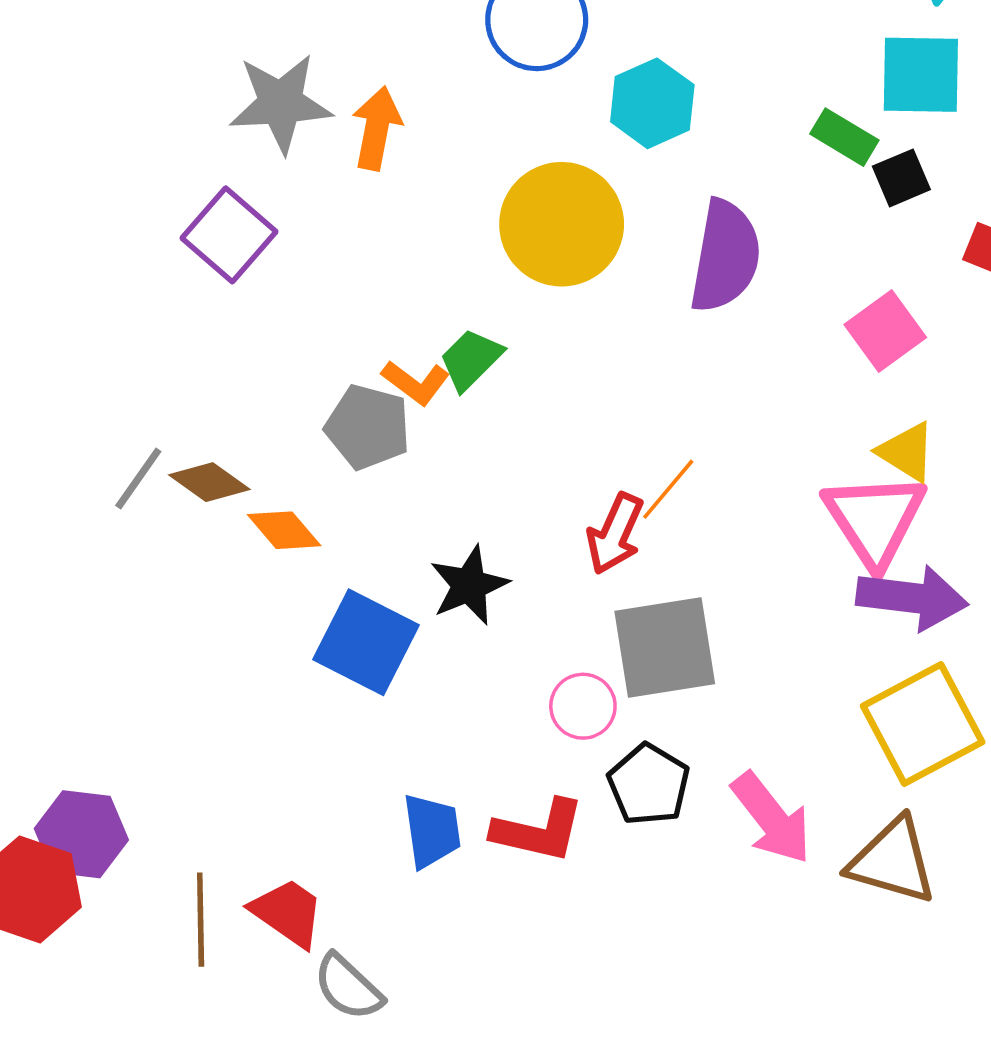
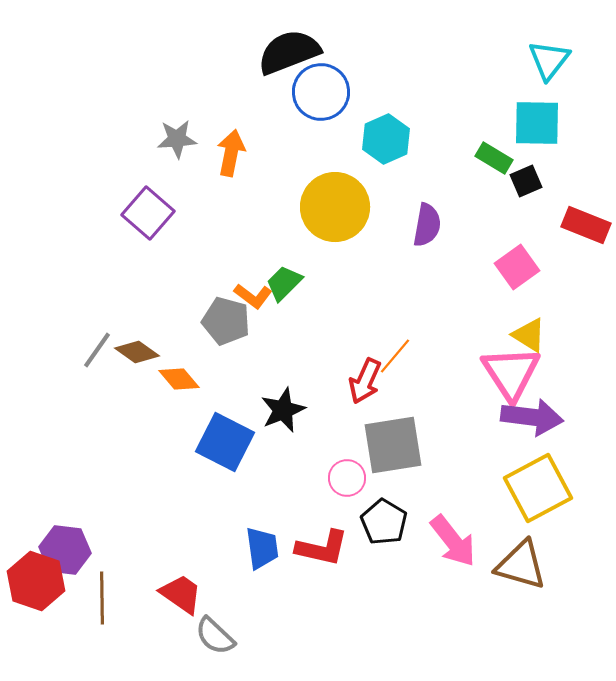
gray star: (281, 103) -> (177, 139), size x0.7
purple semicircle: (725, 256) -> (427, 225), size x0.7
brown line: (201, 920) -> (102, 598), moved

